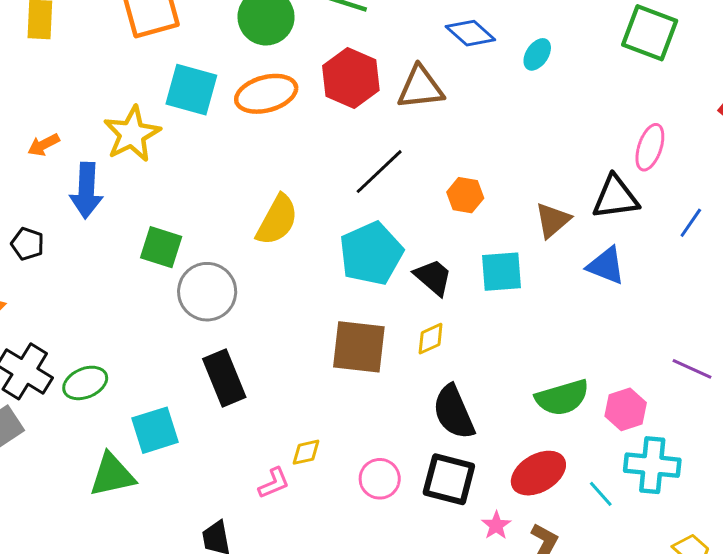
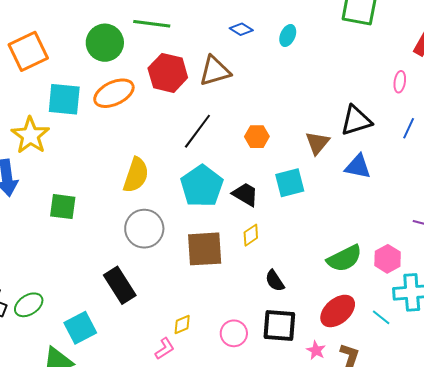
blue diamond: (470, 33) -> (241, 29), size x0.7
pink ellipse: (650, 147) -> (400, 82), moved, size x0.7
gray circle: (207, 292) -> (144, 229), moved
black semicircle: (454, 412) -> (275, 281), size x0.6

